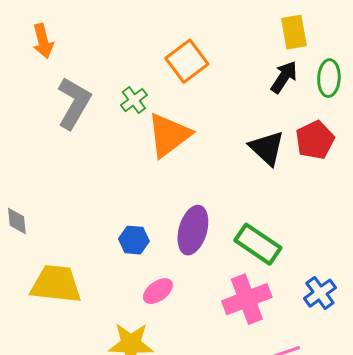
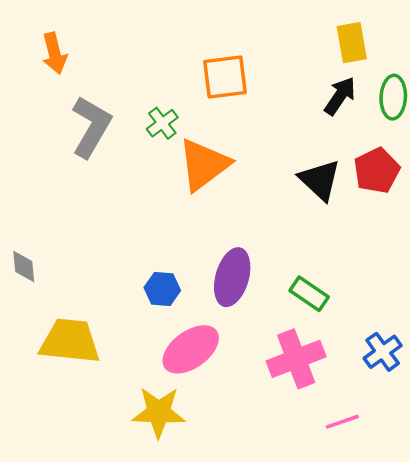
orange square: (187, 61) -> (225, 77), turned 30
green rectangle: (258, 244) -> (309, 294), size x0.7
pink ellipse: (158, 291) -> (191, 349), size x1.6

